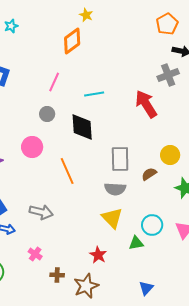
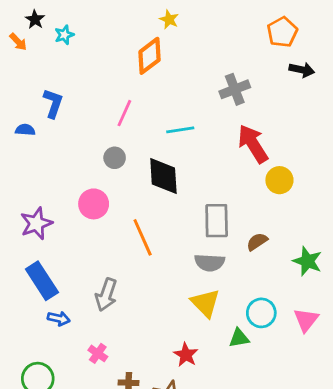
gray cross: (168, 75) -> (235, 89), moved
yellow circle: (170, 155) -> (279, 180), moved
gray arrow: (41, 212) -> (106, 295), turned 95

